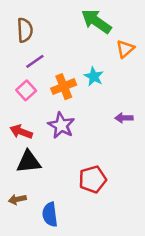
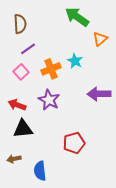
purple arrow: (124, 118) -> (99, 94), size x1.6

